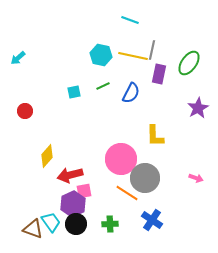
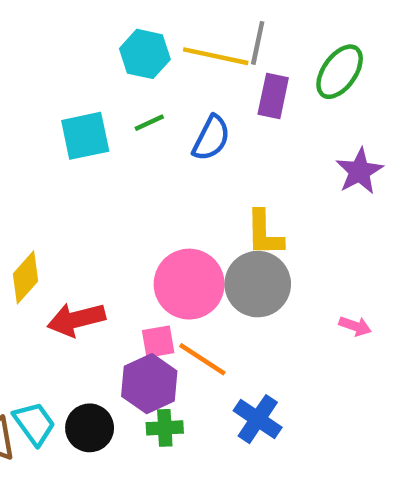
cyan square: (74, 92) -> (85, 136), size x1.6
gray circle: (145, 178) -> (258, 284), moved
pink square: (84, 191) -> (158, 342), moved
purple hexagon: (73, 204) -> (149, 384), moved

